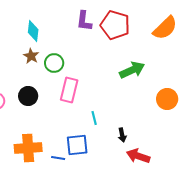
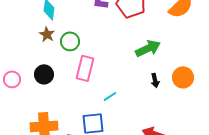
cyan line: (94, 118) -> (110, 96), turned 72
black arrow: (122, 135) -> (155, 80), moved

